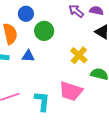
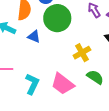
green circle: (44, 31) -> (57, 18), size x1.4

